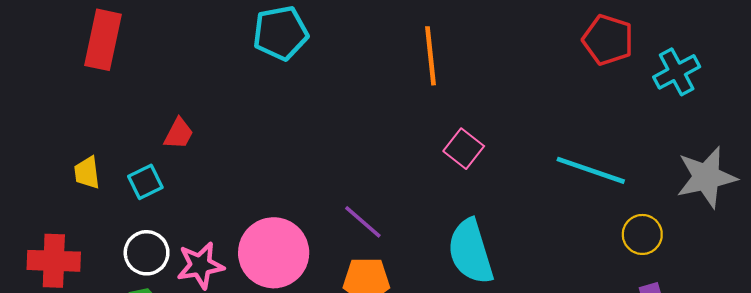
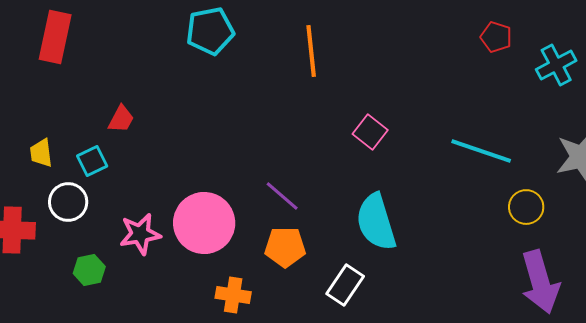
red pentagon: (608, 40) -> (496, 37), size x0.7
orange line: (430, 56) -> (311, 51), moved
white circle: (147, 253) -> (68, 202), moved

